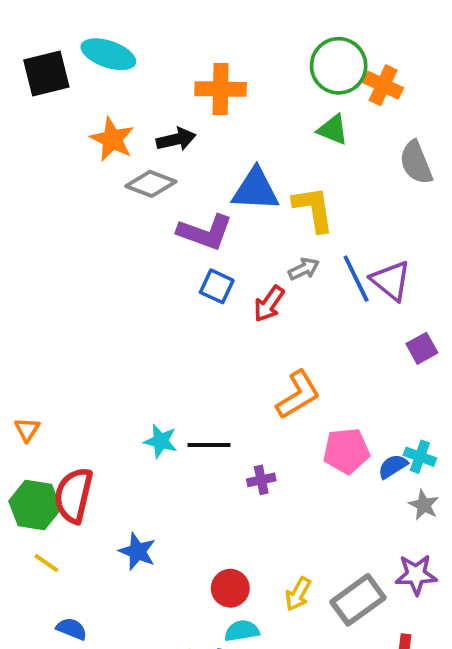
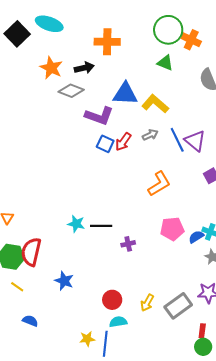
black square: (46, 74) -> (17, 34), turned -30
yellow L-shape: (313, 209) -> (155, 104), turned -40
red arrow: (269, 304) -> (123, 142), moved
orange L-shape: (298, 395) -> (159, 184), moved

